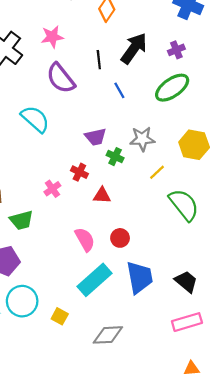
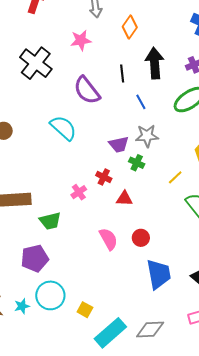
pink star: (52, 37) -> (81, 40), moved
black arrow: (134, 48) -> (155, 63), turned -40
gray star: (142, 139) -> (147, 136), moved
cyan rectangle: (94, 280) -> (110, 333), moved
gray diamond: (108, 335) -> (150, 330), moved

